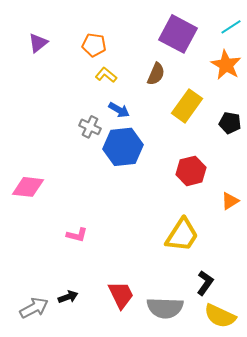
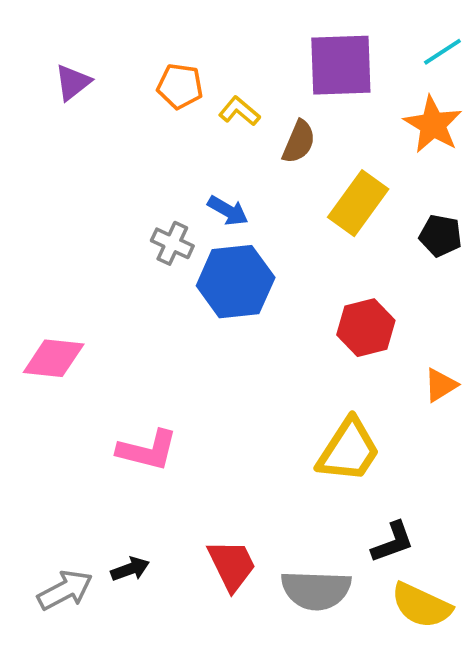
purple square: (178, 34) -> (341, 65), turned -30
yellow L-shape: (106, 75) -> (239, 111), moved
pink L-shape: (77, 235) -> (147, 450), size x1.5
black L-shape: (205, 283) -> (393, 542), turned 35

